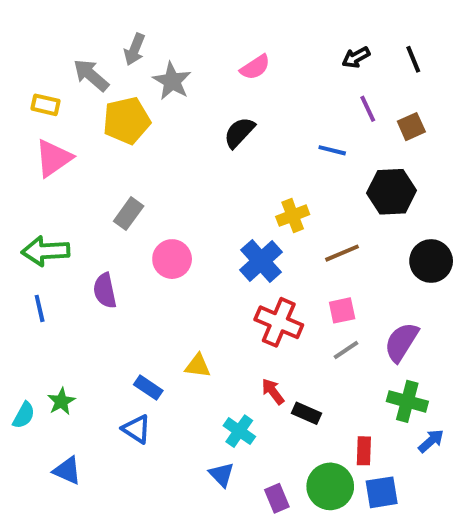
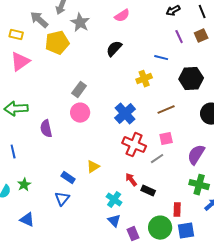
brown square: (411, 127) -> (201, 36), moved
gray rectangle: (129, 214) -> (79, 90), moved
yellow cross: (293, 216) -> (144, 79), moved
blue line: (40, 308) -> (13, 152), moved
gray line: (346, 350) -> (157, 159), moved
yellow triangle: (198, 366) -> (93, 167), turned -40
blue triangle: (136, 429) -> (62, 199), turned 35
blue triangle: (221, 475) -> (114, 221), moved

